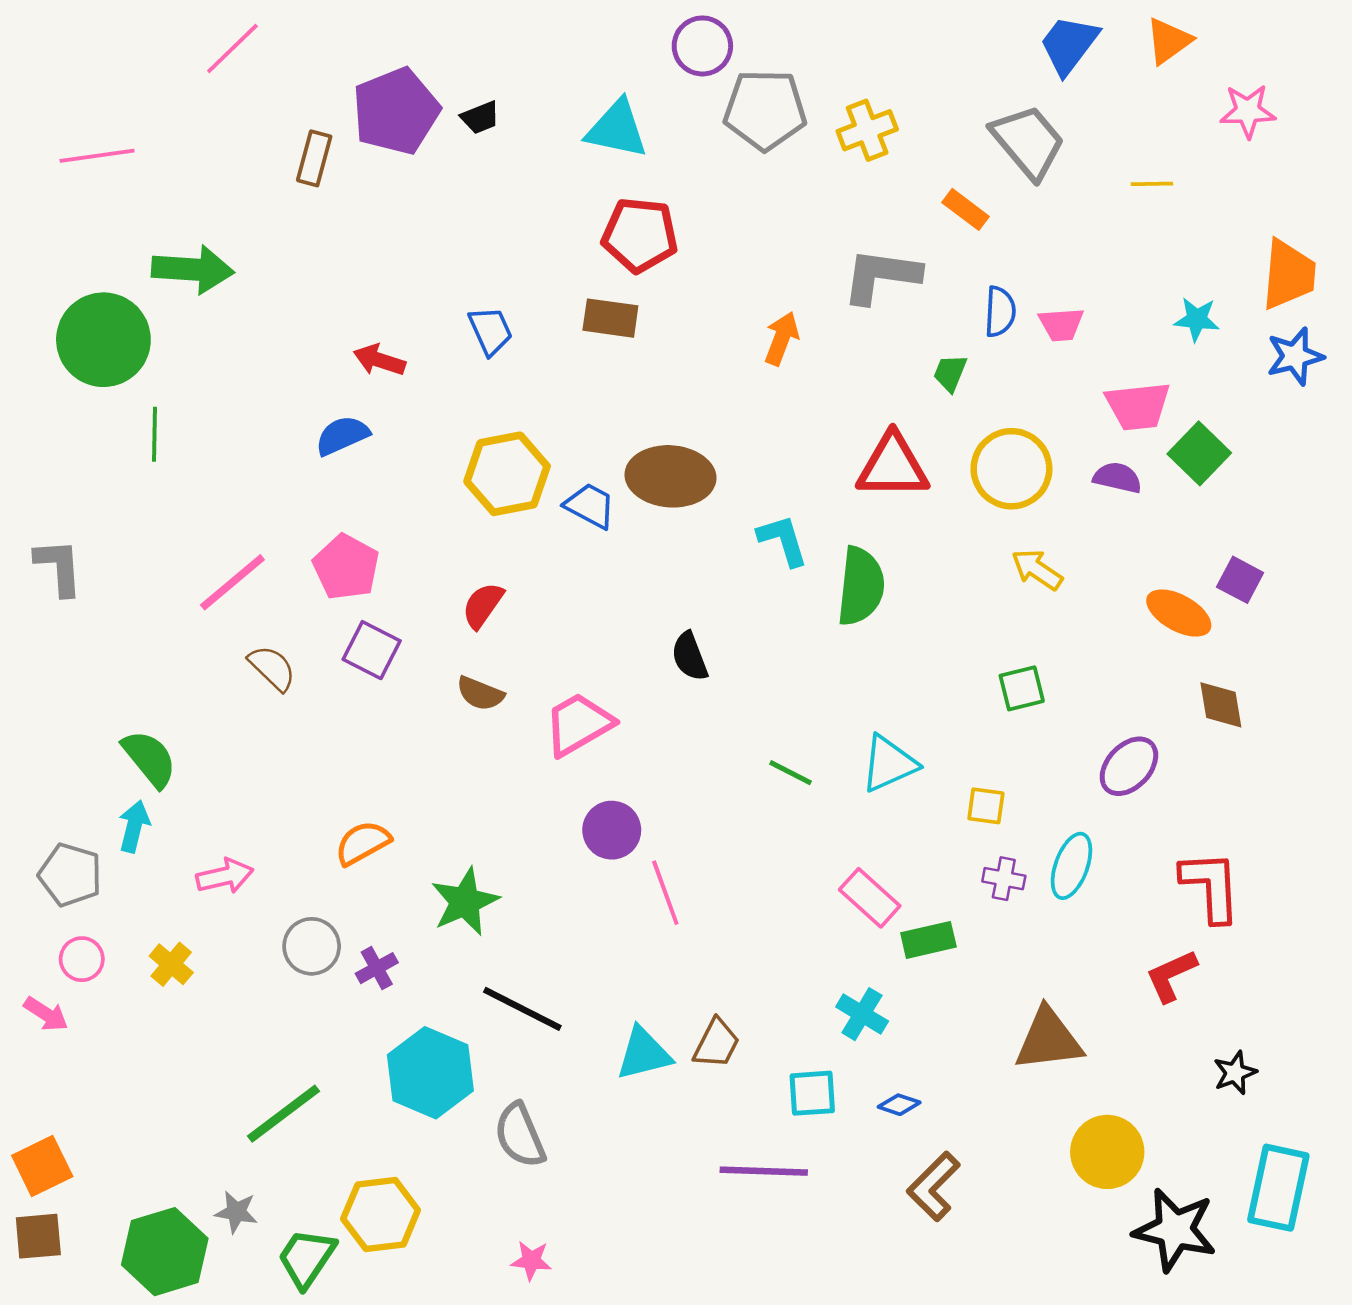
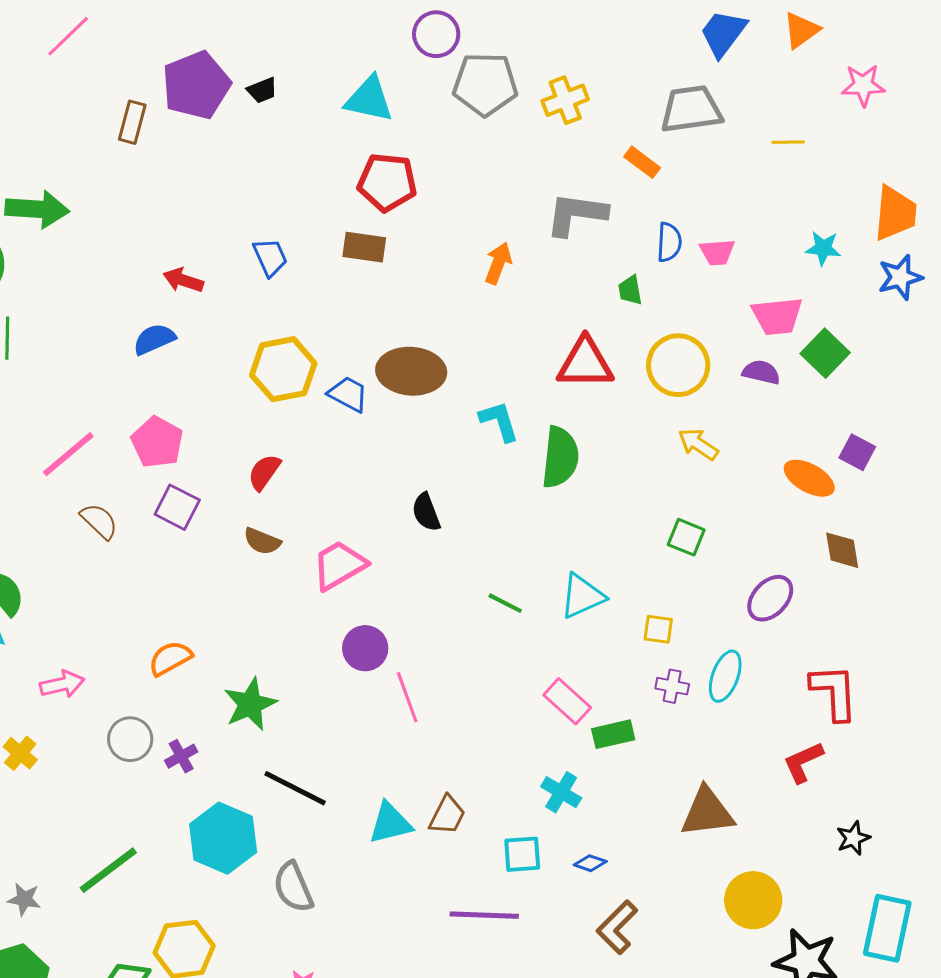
gray trapezoid: (1028, 142) -> (691, 109), turned -58
green trapezoid: (950, 373) -> (630, 290), turned -32
green square: (1022, 688) -> (686, 537), turned 36
gray star: (236, 1212) -> (24, 899), moved

